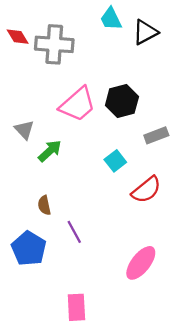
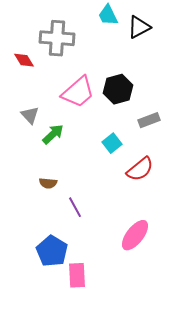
red diamond: (18, 37) -> (24, 60), moved
brown semicircle: (44, 205) -> (48, 183), turned -72
blue pentagon: (29, 249) -> (52, 251), moved

